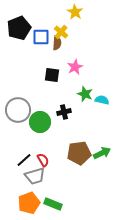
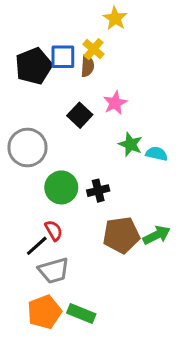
black pentagon: (19, 28) -> (34, 66), moved
black square: (52, 75) -> (80, 115), turned 35
gray circle: (18, 110) -> (27, 147), moved
black cross: (64, 112) -> (98, 191), moved
red semicircle: (43, 160) -> (54, 230), moved

